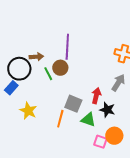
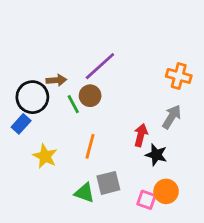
purple line: (67, 47) -> (100, 66), turned 45
gray square: (73, 104) -> (108, 183), moved, turned -36
orange line: (60, 119) -> (90, 146), moved
green triangle: (88, 120) -> (84, 193), moved

